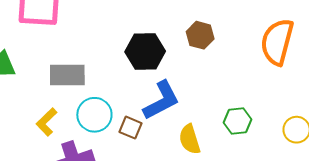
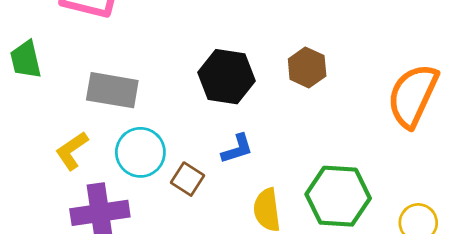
blue L-shape: (161, 100) -> (237, 149), size x0.6
green hexagon: (238, 121) -> (338, 196), size x1.6

